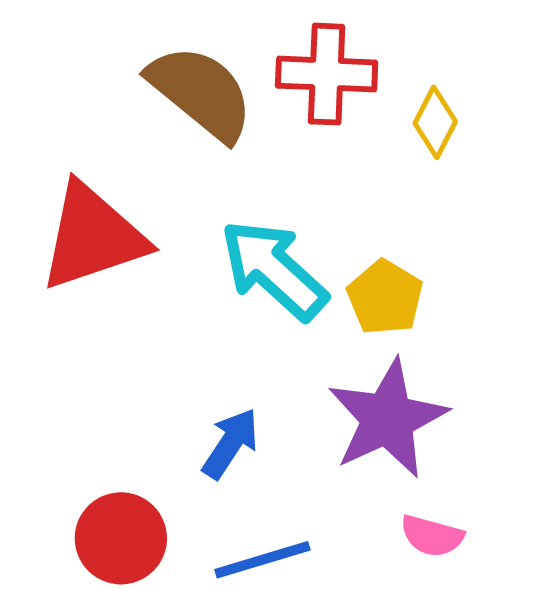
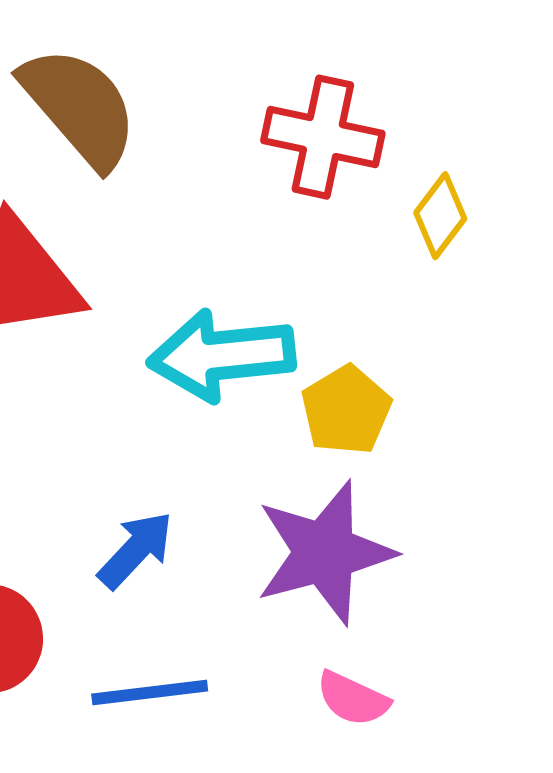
brown semicircle: (201, 92) -> (79, 107), moved
cyan arrow: (274, 270) -> (222, 355), turned -58

